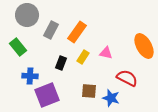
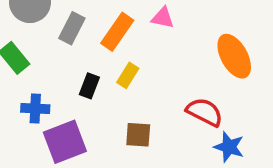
pink triangle: (106, 53) -> (163, 18), moved
blue star: (111, 98) -> (229, 147), moved

